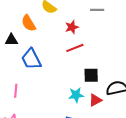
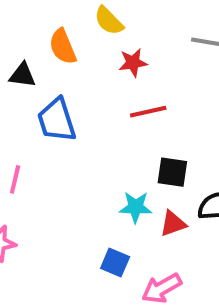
red star: (72, 27) -> (133, 63), moved

